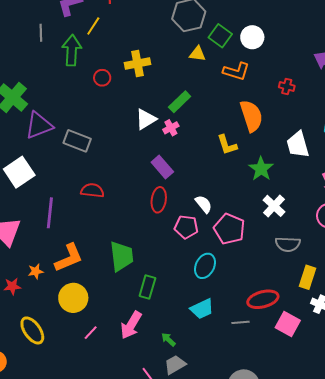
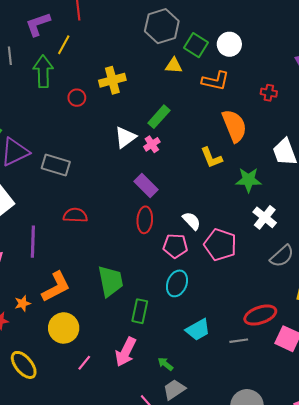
green star: (261, 169) -> (248, 180), turned -30
gray semicircle: (288, 244) -> (282, 256), turned -40
cyan ellipse: (205, 266) -> (177, 283), moved

